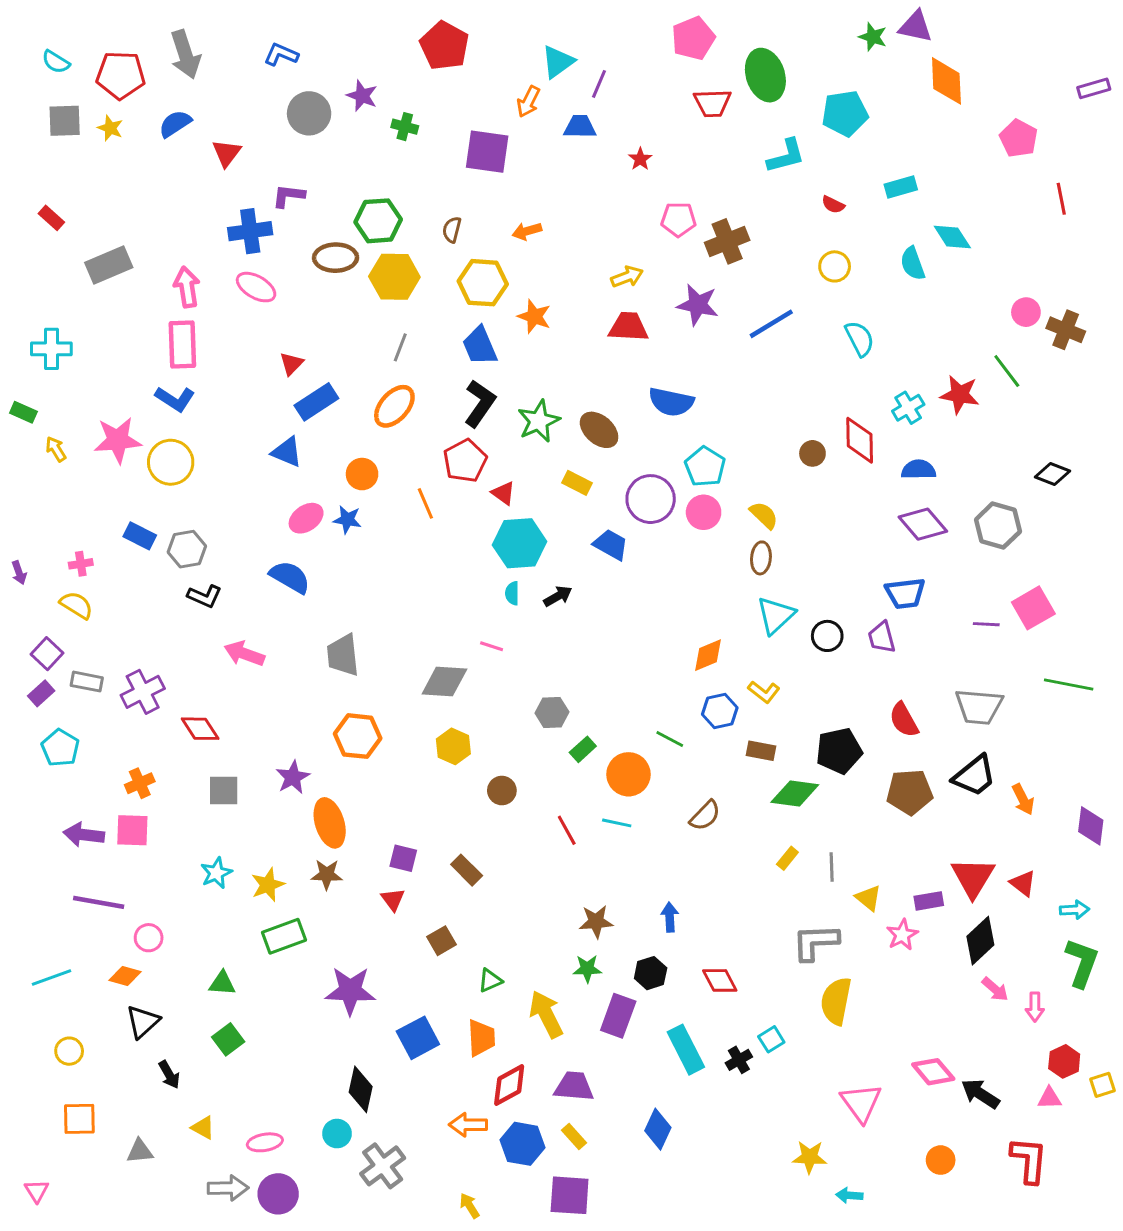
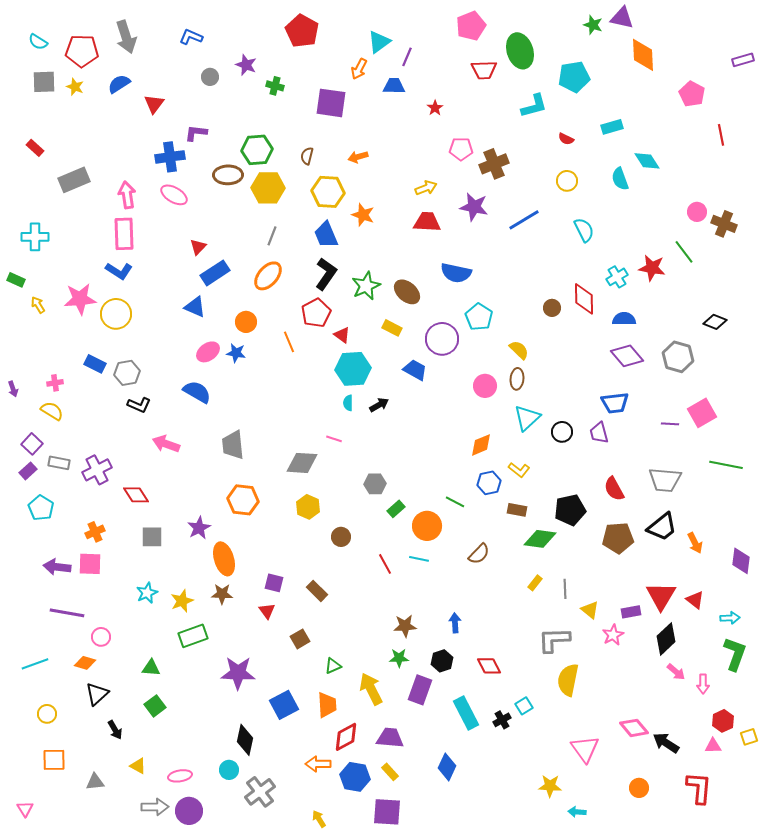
gray circle: (309, 113) -> (210, 77), size x0.6
pink circle: (704, 512) -> (485, 386), moved

